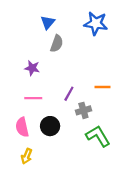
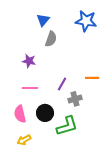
green L-shape: (98, 136) -> (67, 126), moved, turned 105
yellow arrow: (27, 156) -> (24, 140), turned 40

